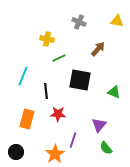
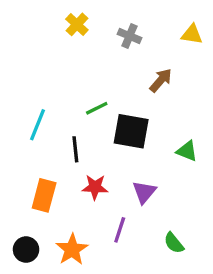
yellow cross: (47, 39) -> (77, 24), moved, turned 32
green line: (59, 58) -> (97, 108), moved
purple triangle: (99, 125) -> (144, 192), moved
orange star: (55, 154) -> (72, 250), moved

